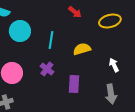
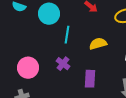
cyan circle: (20, 31) -> (49, 14), moved

